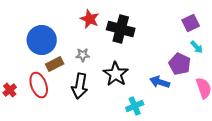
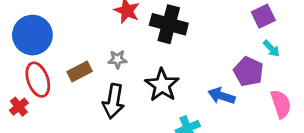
blue circle: (42, 40) -> (32, 35), moved
red ellipse: (39, 85) -> (38, 80), moved

